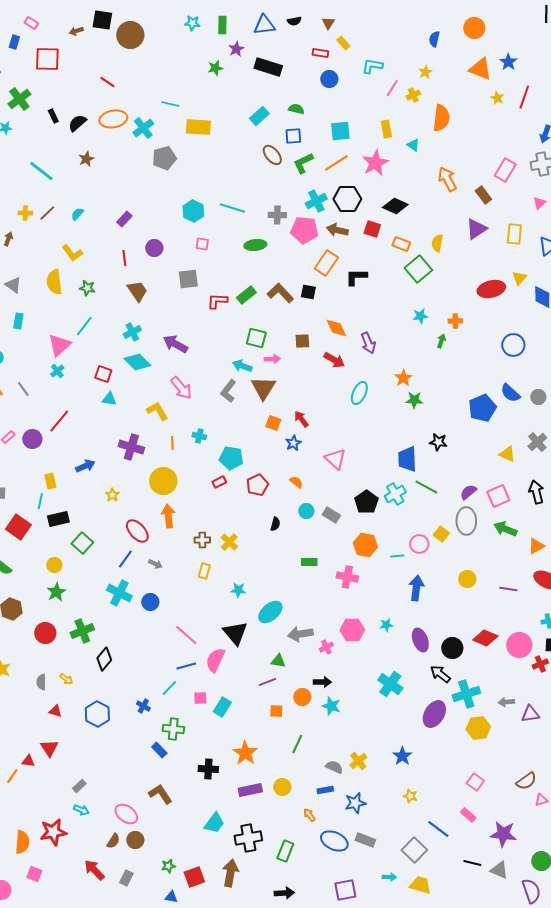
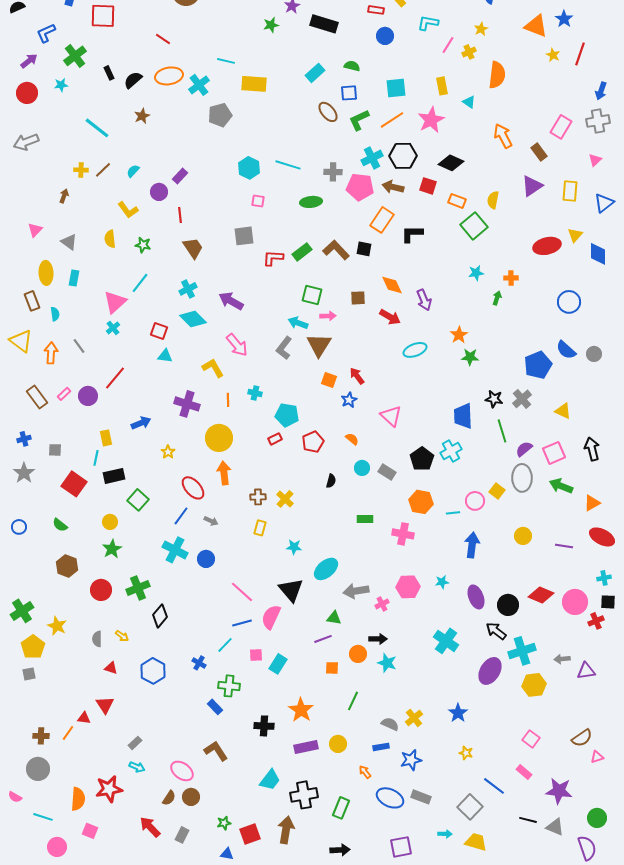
purple circle: (154, 248) -> (159, 192), moved
yellow semicircle: (54, 282) -> (110, 239), size x0.7
cyan ellipse: (359, 393) -> (415, 350), turned 45
gray cross: (537, 442) -> (522, 399), moved
green line: (426, 487) -> (502, 431), moved, turned 45

